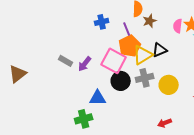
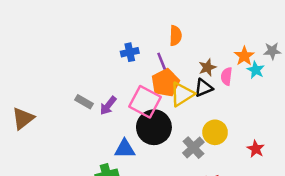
brown star: (150, 21) -> (207, 67), moved
pink semicircle: (178, 26) -> (226, 76), moved
gray cross: (145, 78) -> (193, 148), moved, turned -30
black circle: (121, 81) -> (154, 127), size x1.4

